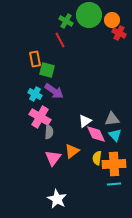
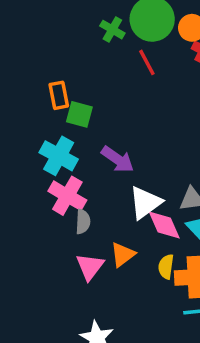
red line: (60, 40) -> (147, 62), moved
purple arrow: (54, 91) -> (118, 159), moved
cyan cross: (35, 94) -> (59, 156), size x1.5
white triangle: (85, 121) -> (145, 203), size x1.5

